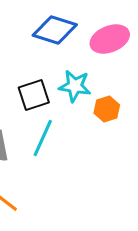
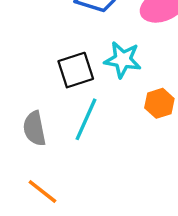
orange hexagon: (107, 109) -> (159, 103), moved

